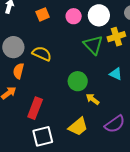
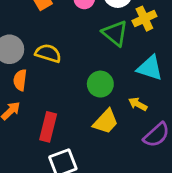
cyan triangle: (116, 74) -> (150, 68), size x1.5
yellow arrow: (93, 99) -> (138, 104), moved
yellow trapezoid: (78, 127) -> (106, 122), moved

